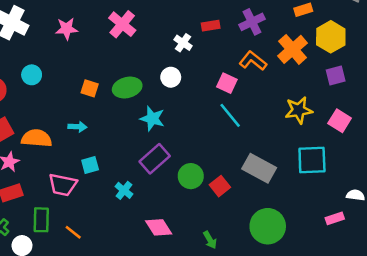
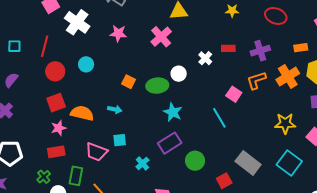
orange L-shape: (253, 61) -> (256, 80), turned -65
white circle: (171, 77) -> (179, 74), moved
cyan line: (230, 115) -> (219, 118), moved
cyan square: (312, 160) -> (289, 163), turned 30
red square: (220, 186) -> (224, 181), moved

